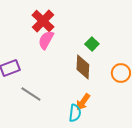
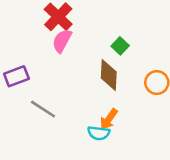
cyan semicircle: (75, 113) -> (99, 133), turned 90

